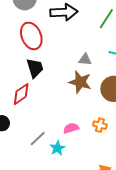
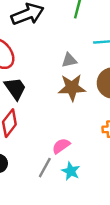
pink semicircle: (71, 128) -> (61, 146), moved

